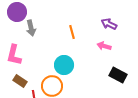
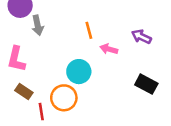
purple arrow: (109, 24) -> (141, 37), moved
pink arrow: (104, 46) -> (109, 49), moved

